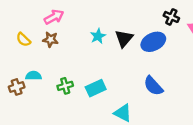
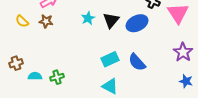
cyan semicircle: (34, 76) -> (35, 76), moved
green cross: (65, 86) -> (57, 77), moved
cyan rectangle: (96, 88) -> (110, 59), moved

